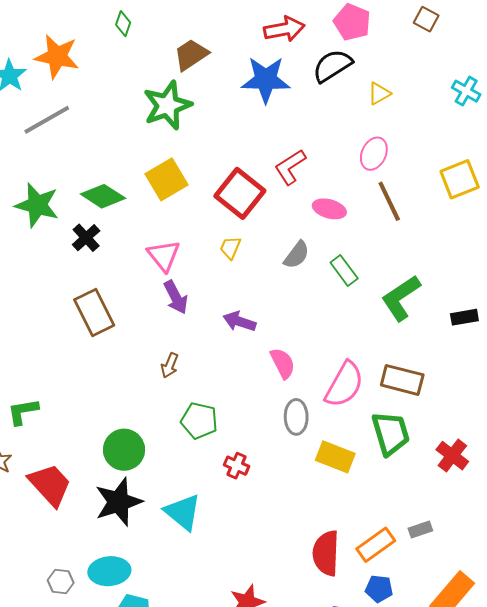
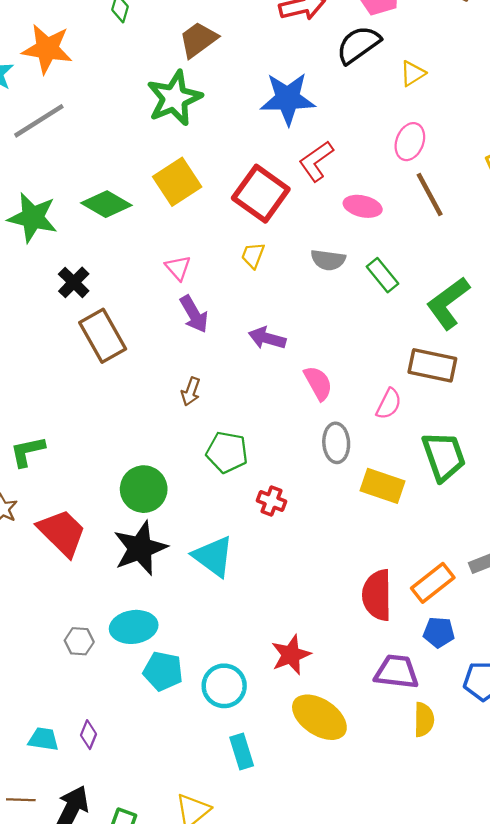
blue star: (266, 80) -> (288, 99), moved
black cross: (86, 238) -> (74, 282), moved
gray semicircle: (297, 255) -> (328, 260), turned 64
pink triangle: (164, 256) -> (178, 268), size x0.7
brown rectangle: (402, 380) -> (432, 365), moved
pink semicircle: (344, 385) -> (389, 404), size x0.6

